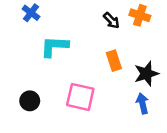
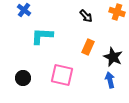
orange cross: (140, 15) -> (117, 12), moved
orange rectangle: (114, 61) -> (88, 47), turned 42
black star: (146, 74) -> (113, 57), turned -30

